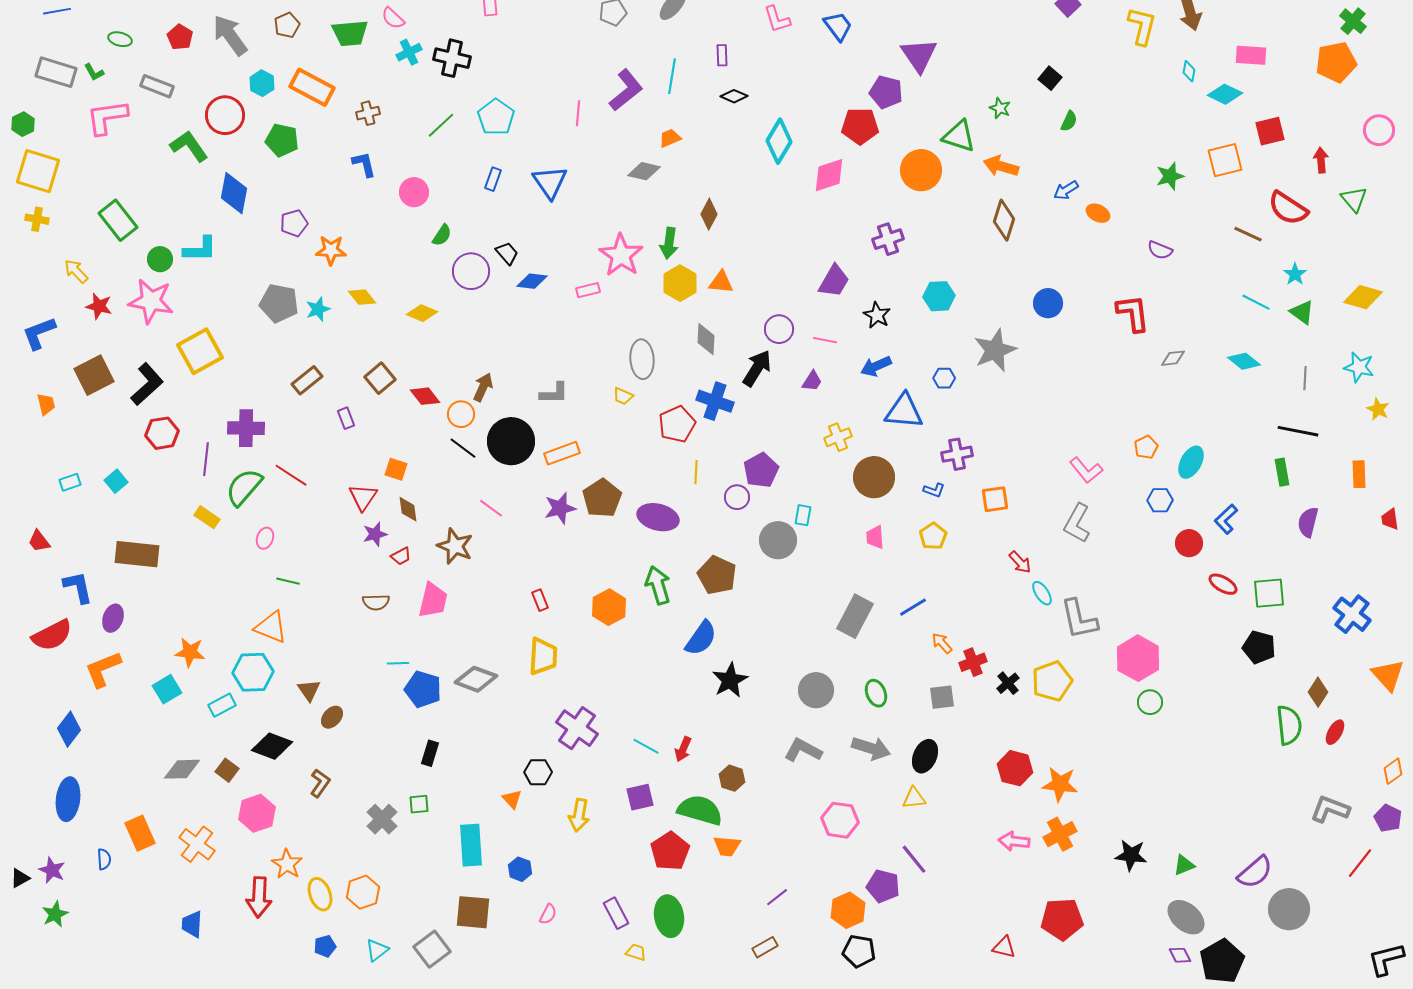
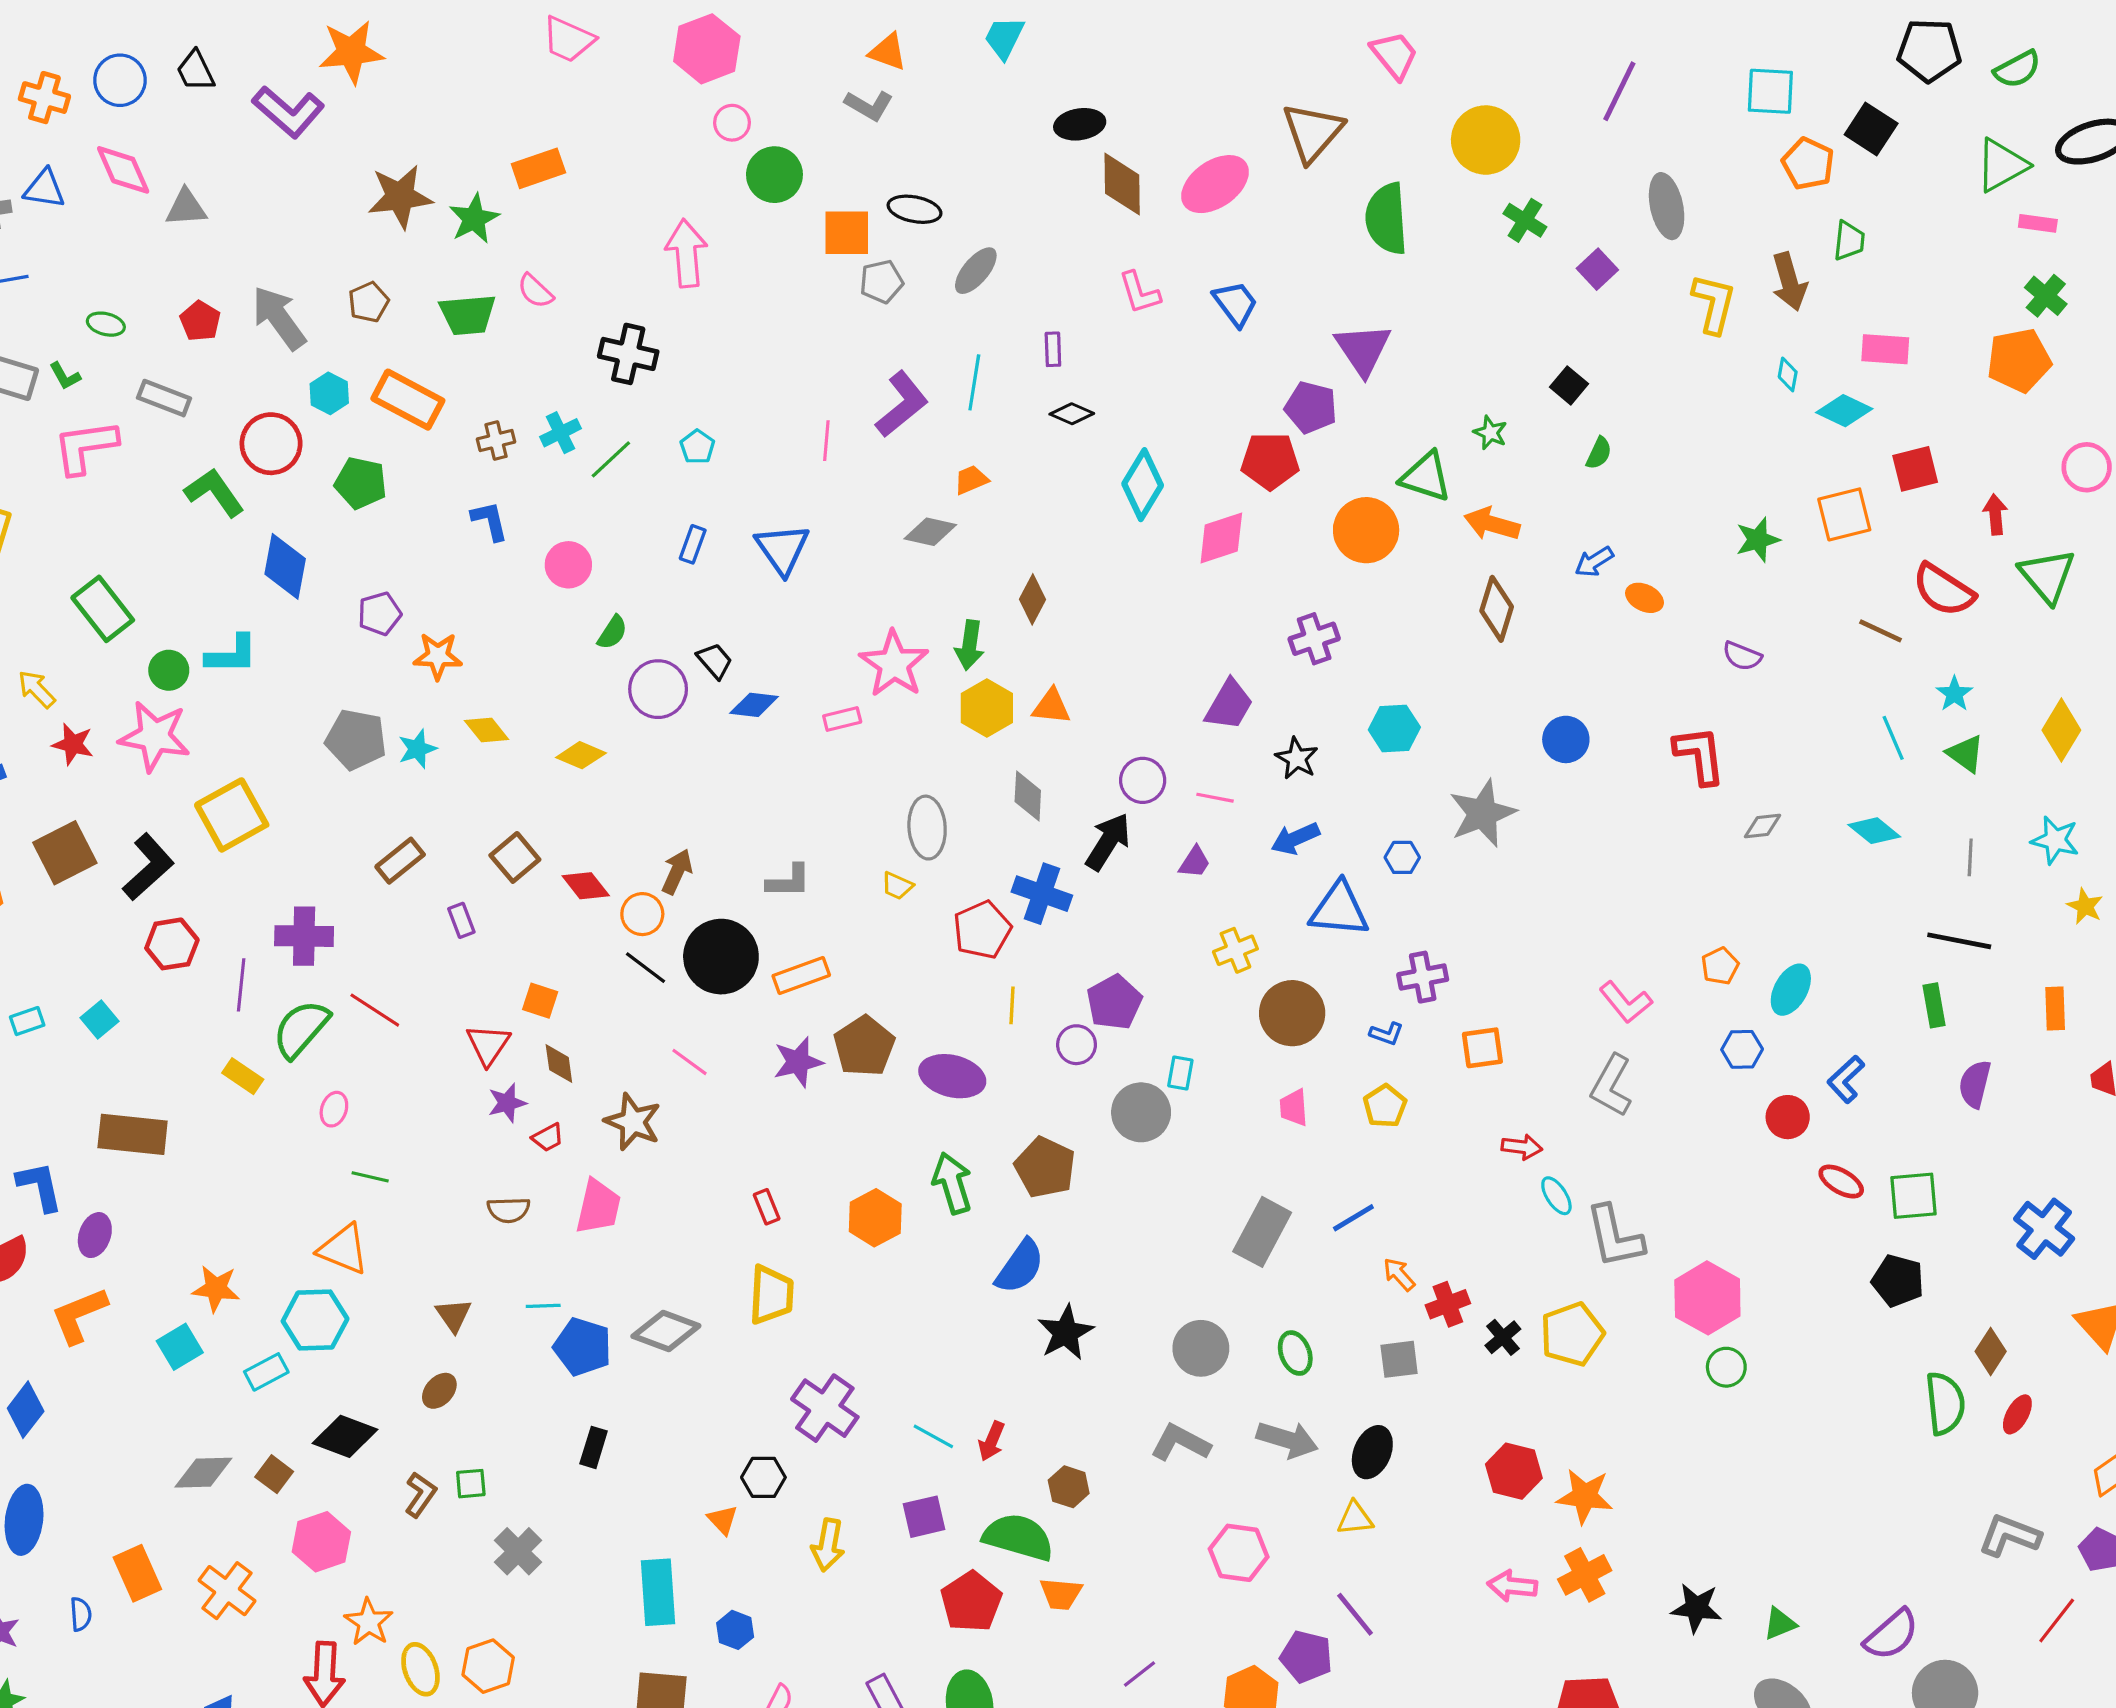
cyan cross: (409, 52) -> (561, 433), moved
cyan pentagon: (496, 117) -> (697, 447), size x0.6
green triangle: (1354, 199) -> (2047, 576), size x1.4
yellow diamond: (1363, 297) -> (2061, 730), turned -75
cyan line: (1256, 302) -> (1893, 738), turned 40
red arrow: (1020, 562) -> (1522, 1147), turned -40
brown triangle: (309, 690) -> (454, 1315), moved
green square: (419, 804) -> (471, 1484), moved

